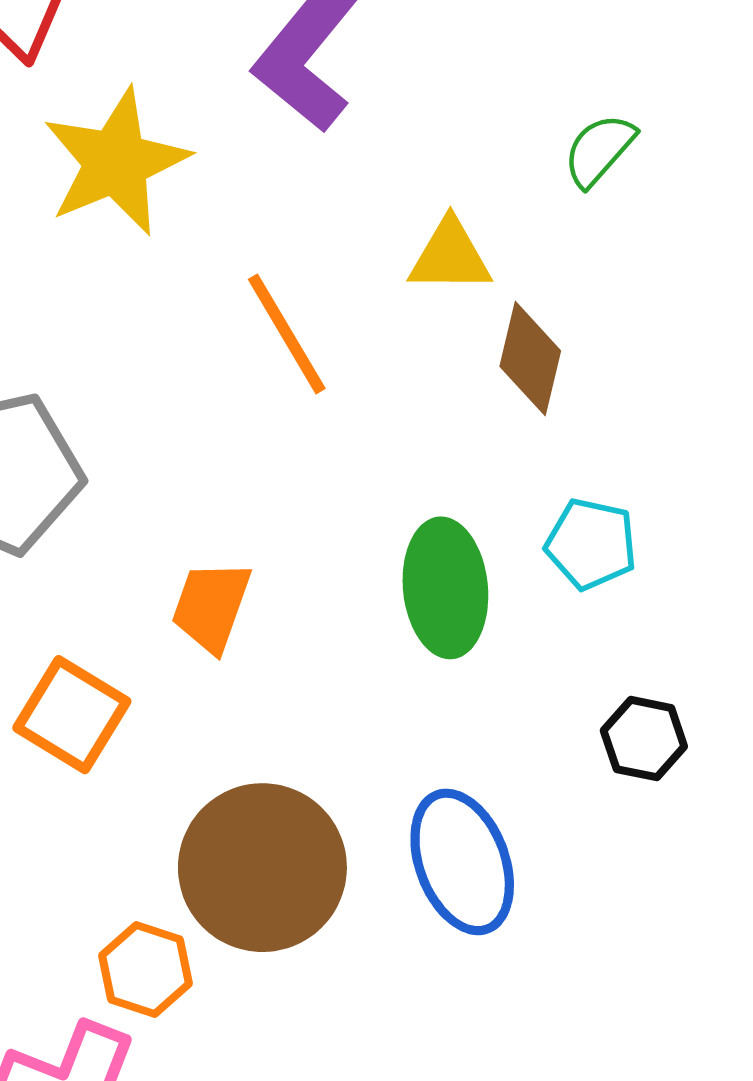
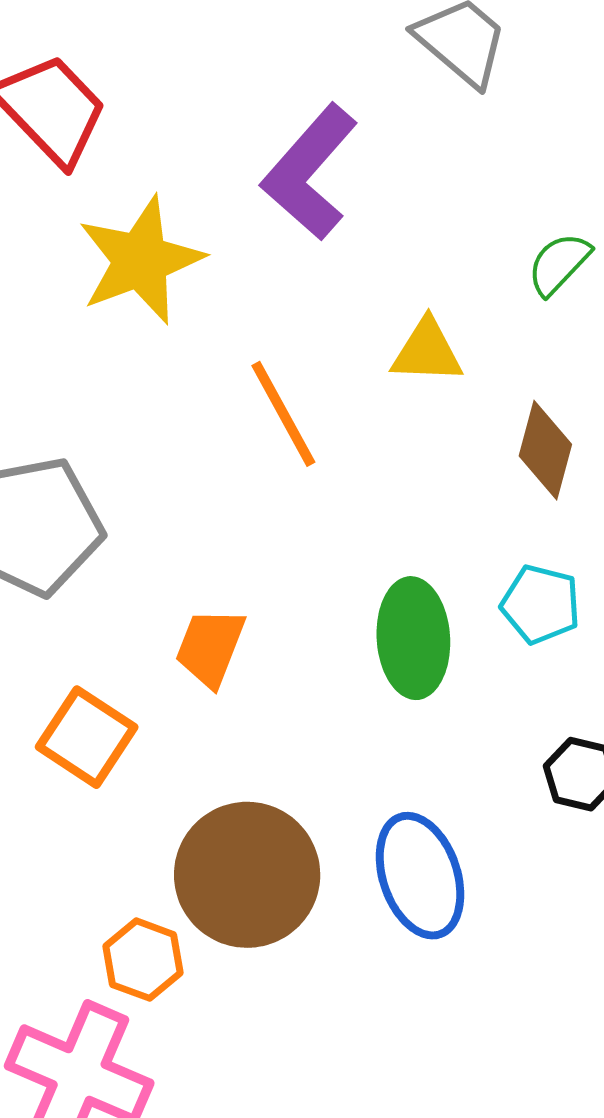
brown diamond: (530, 359) -> (545, 450), moved

